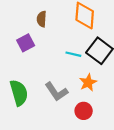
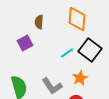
cyan line: (73, 54) -> (67, 53), turned -48

